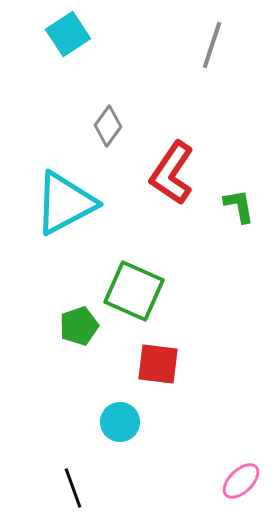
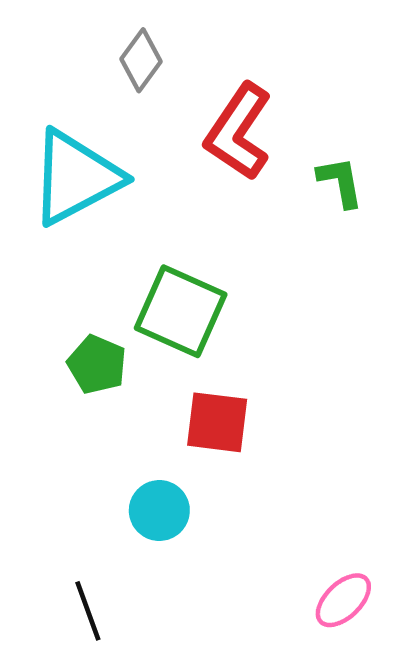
green pentagon: (79, 326) -> (97, 364), turned -30

